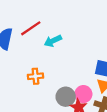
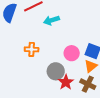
pink circle: (83, 94) -> (72, 53), moved

